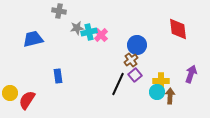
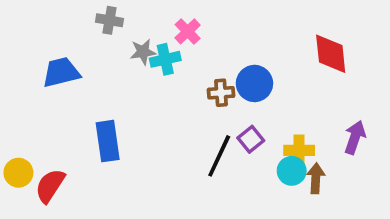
pink cross: (101, 35) -> (188, 31), moved
brown cross: (131, 60) -> (221, 93), moved, turned 32
blue rectangle: (58, 76) -> (108, 141), size x1.5

